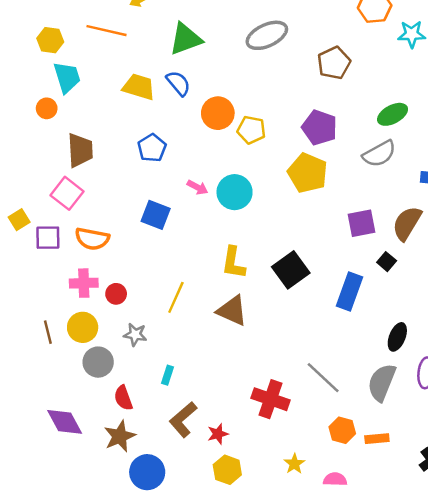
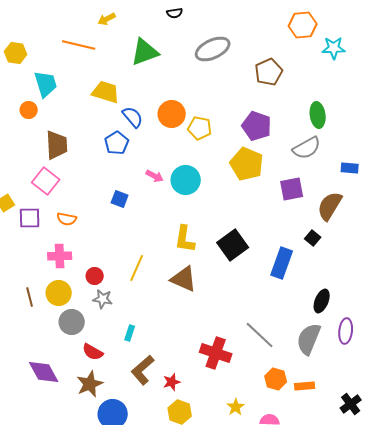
yellow hexagon: (50, 40) -> (16, 53), moved
blue semicircle: (178, 83) -> (133, 117), moved
green ellipse: (393, 114) -> (318, 115), turned -70
blue square: (156, 215) -> (120, 199), size x0.7
purple square: (361, 223) -> (292, 189), moved
orange semicircle: (92, 239) -> (67, 219), size x0.7
red circle: (116, 294) -> (95, 276), moved
red semicircle: (123, 398) -> (93, 352), turned -40

